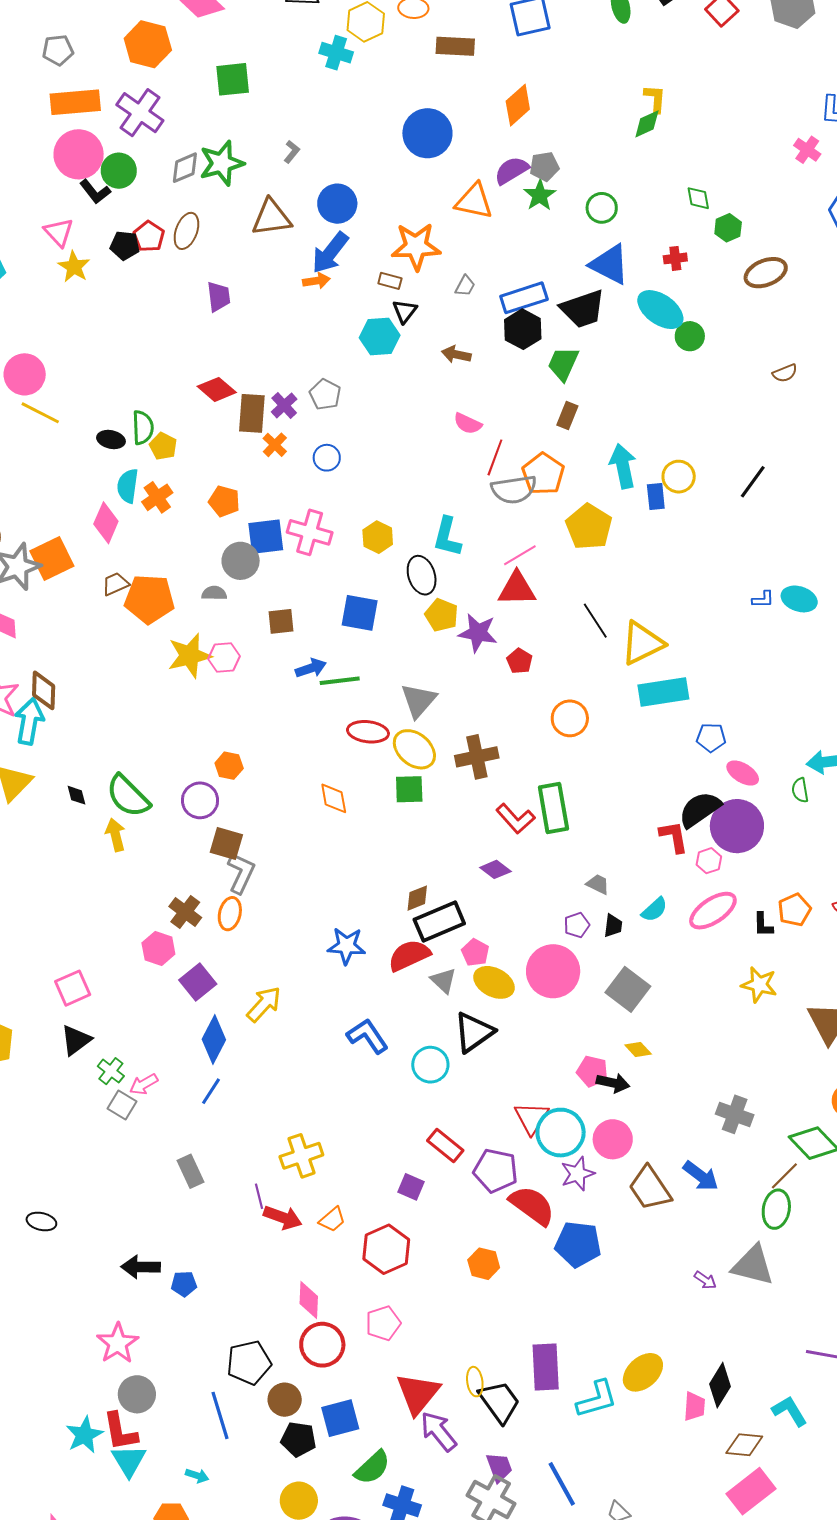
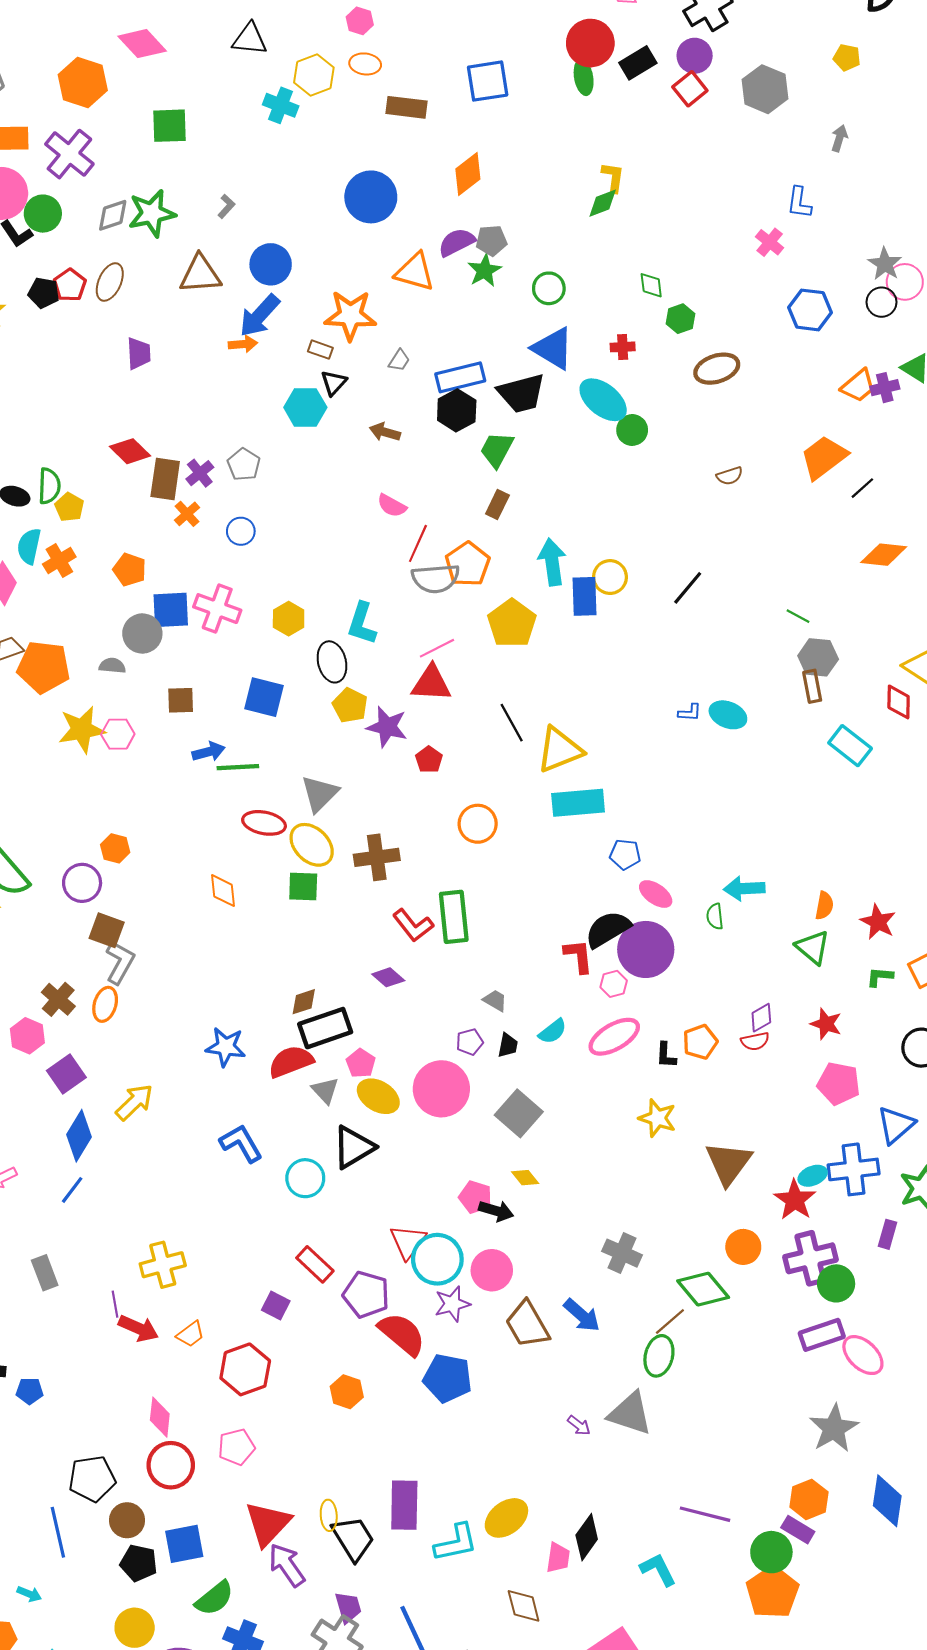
blue rectangle: (656, 496) -> (585, 596), size x1.4
brown diamond: (744, 1445) -> (524, 1606), moved, turned 66

